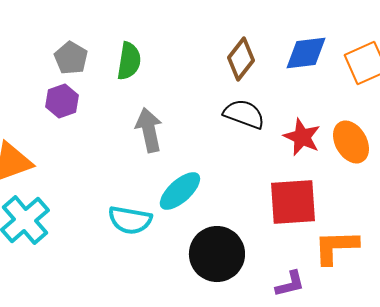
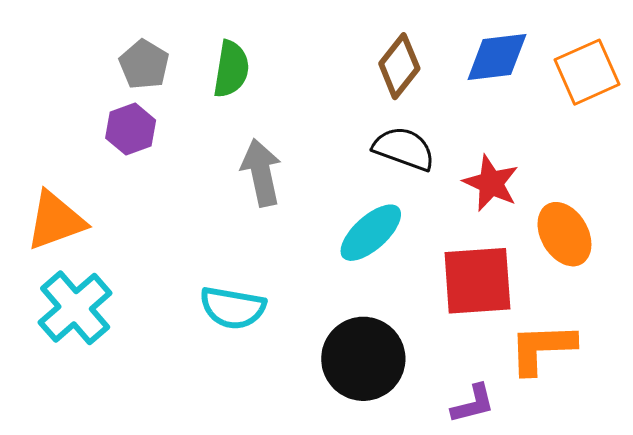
orange ellipse: (351, 142) -> (564, 234), moved
cyan ellipse: (180, 191) -> (371, 233), moved

